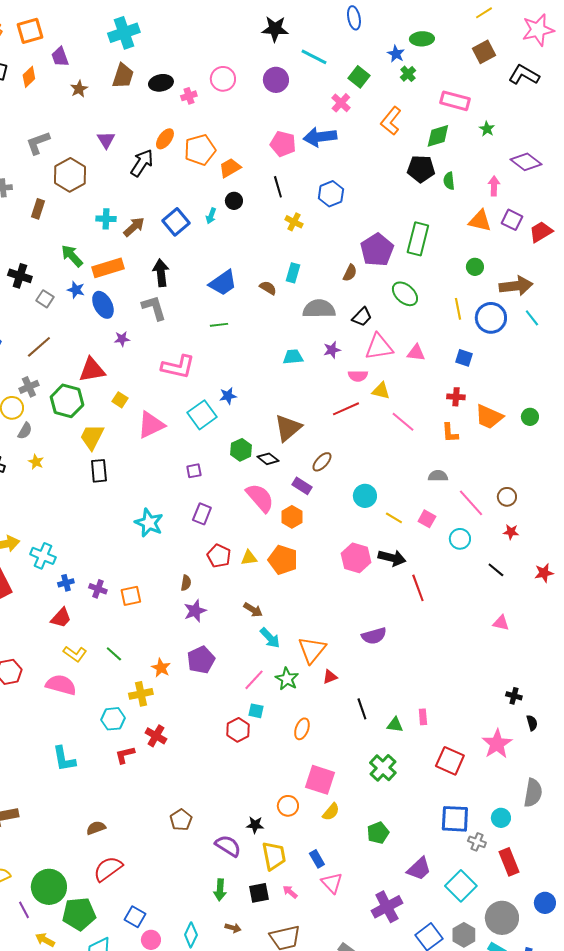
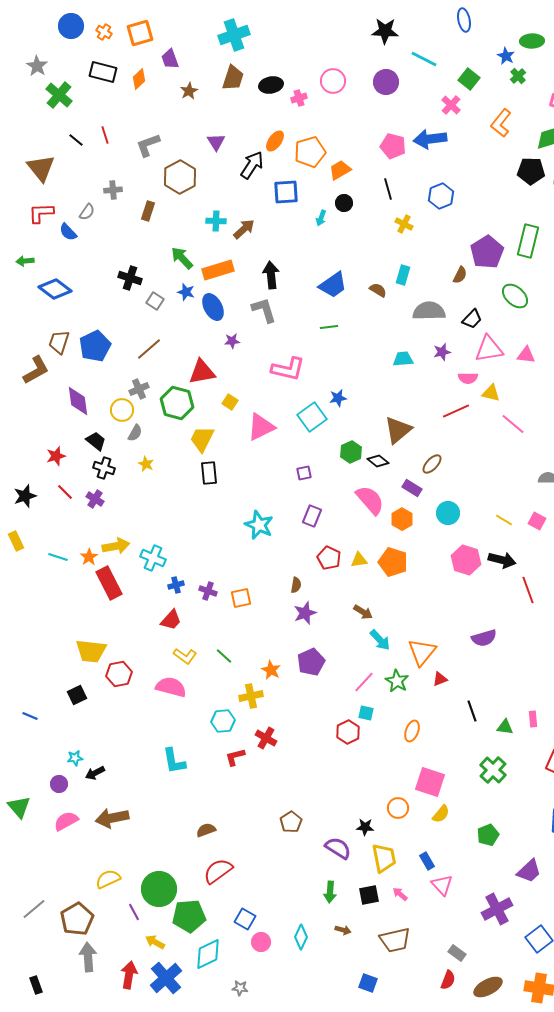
blue square: (176, 222) -> (286, 192), moved, turned 36
cyan circle: (365, 496) -> (448, 513), moved

